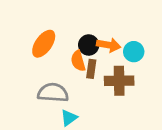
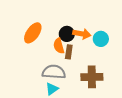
brown cross: (119, 81) -> (92, 77), moved
gray semicircle: (53, 93) -> (54, 72), moved

